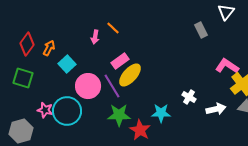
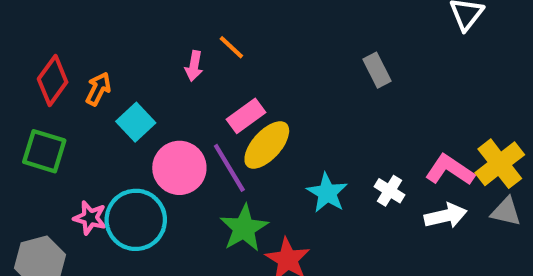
gray rectangle: (201, 30) -> (377, 70), moved
pink L-shape: (227, 66) -> (450, 170), moved
cyan star: (161, 113) -> (327, 193), moved, turned 30
green star: (119, 115) -> (244, 228), turned -30

